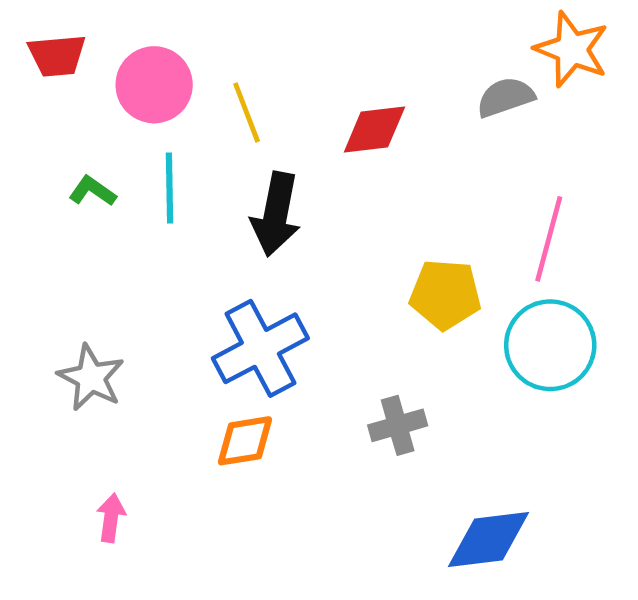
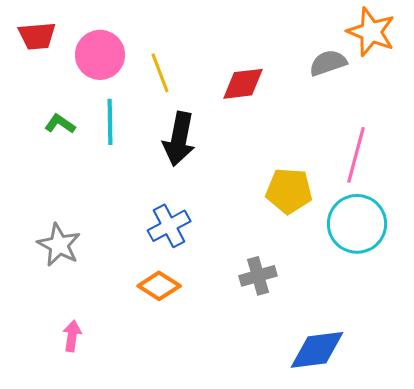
blue cross: (260, 348) -> (169, 226), size x0.7
orange diamond: (245, 441) -> (159, 286), turned 42

